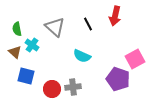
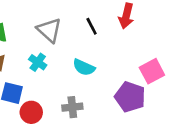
cyan cross: (32, 45) -> (38, 62), moved
red circle: (52, 89) -> (31, 112), moved

